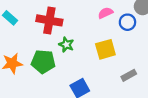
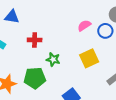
red cross: (49, 20) -> (35, 40), size x0.6

